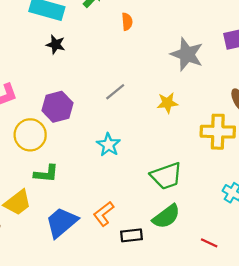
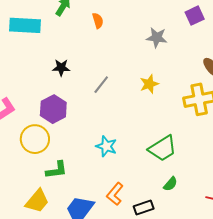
black star: (56, 44) -> (61, 68), moved
gray star: (187, 54) -> (157, 38), size x0.7
cyan star: (109, 145) -> (106, 146), moved
green semicircle: (166, 216) -> (170, 184), size x0.6

